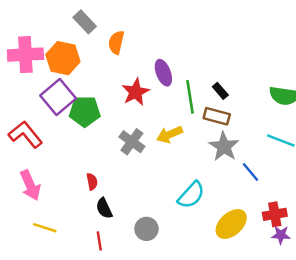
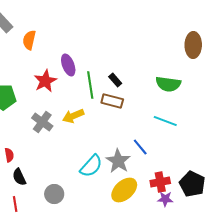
gray star: (224, 147) -> (118, 161), moved

